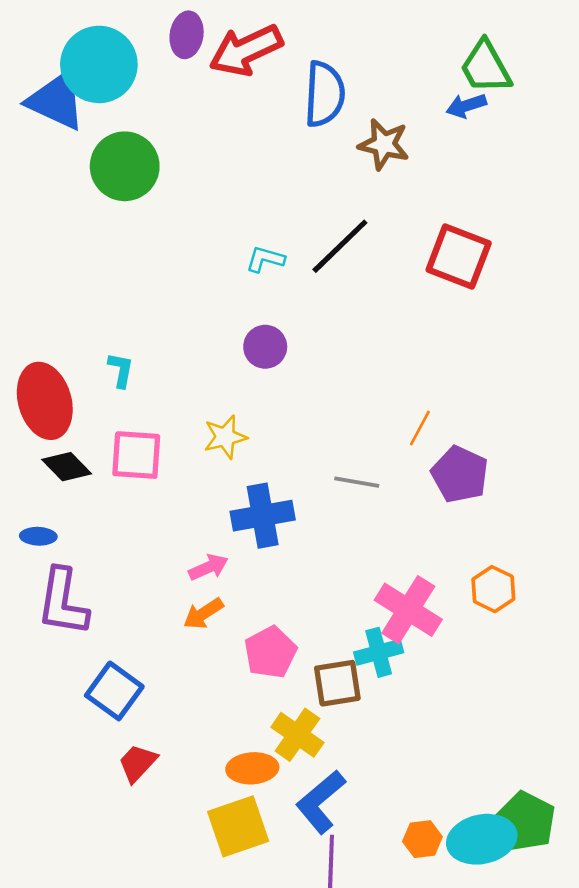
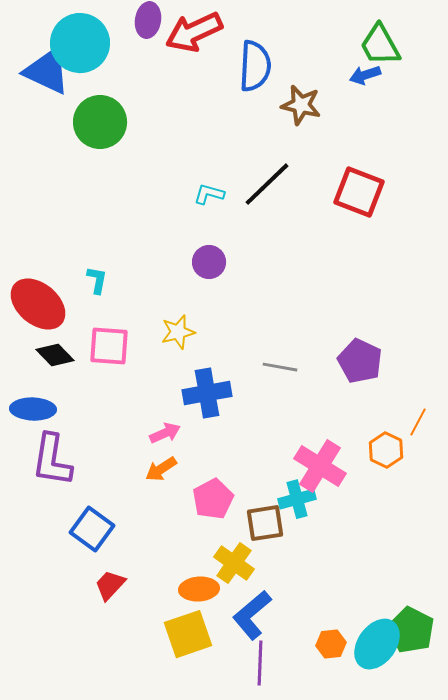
red ellipse: (45, 401) -> (38, 304), turned -34
orange line: (420, 428) -> (418, 422), moved
blue ellipse: (38, 536) -> (33, 409), size x1.6
cyan ellipse: (482, 839) -> (377, 644), turned -42

